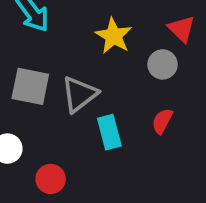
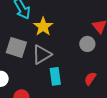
yellow star: (114, 36) -> (43, 27), moved
red semicircle: (162, 121) -> (90, 79), moved

